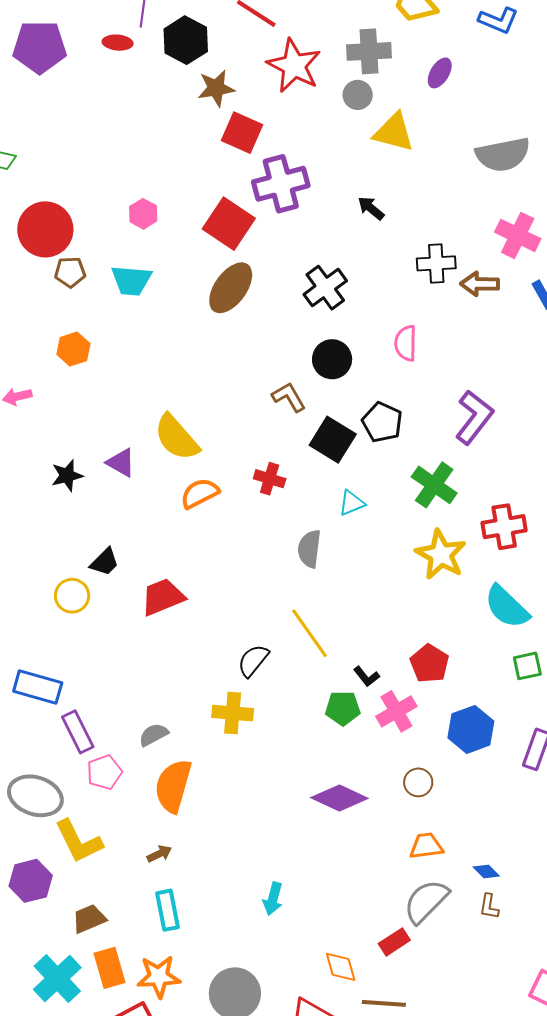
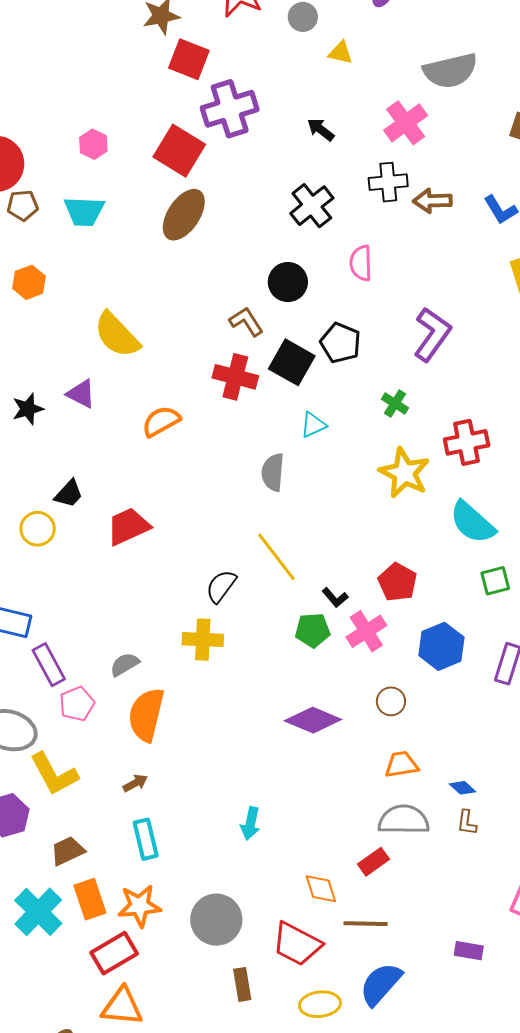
yellow triangle: (394, 132) -> (341, 53), size x0.6
pink cross: (518, 235) -> (406, 123), moved, turned 30
black cross: (325, 288) -> (312, 206), moved
yellow semicircle: (177, 437) -> (117, 335), moved
red cross: (270, 479) -> (235, 377), moved, size x1.4
green cross: (434, 485) -> (395, 404), size x0.6
gray semicircle: (426, 901) -> (404, 820), turned 48

